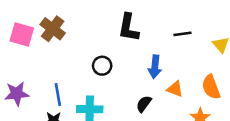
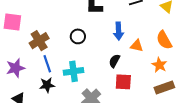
brown cross: (53, 29) -> (39, 41), moved, turned 30

